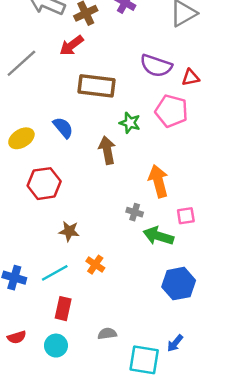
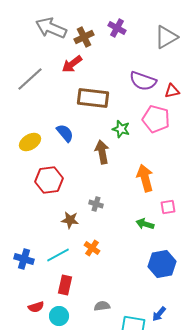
gray cross: (135, 212) -> (96, 204), moved
green arrow: (158, 236) -> (145, 224), size x0.7
red semicircle: (17, 337) -> (36, 307), moved

